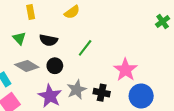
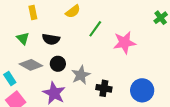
green line: (85, 48) -> (95, 29), moved
pink star: (125, 70) -> (124, 43), moved, turned 30
gray star: (77, 90) -> (81, 75), moved

